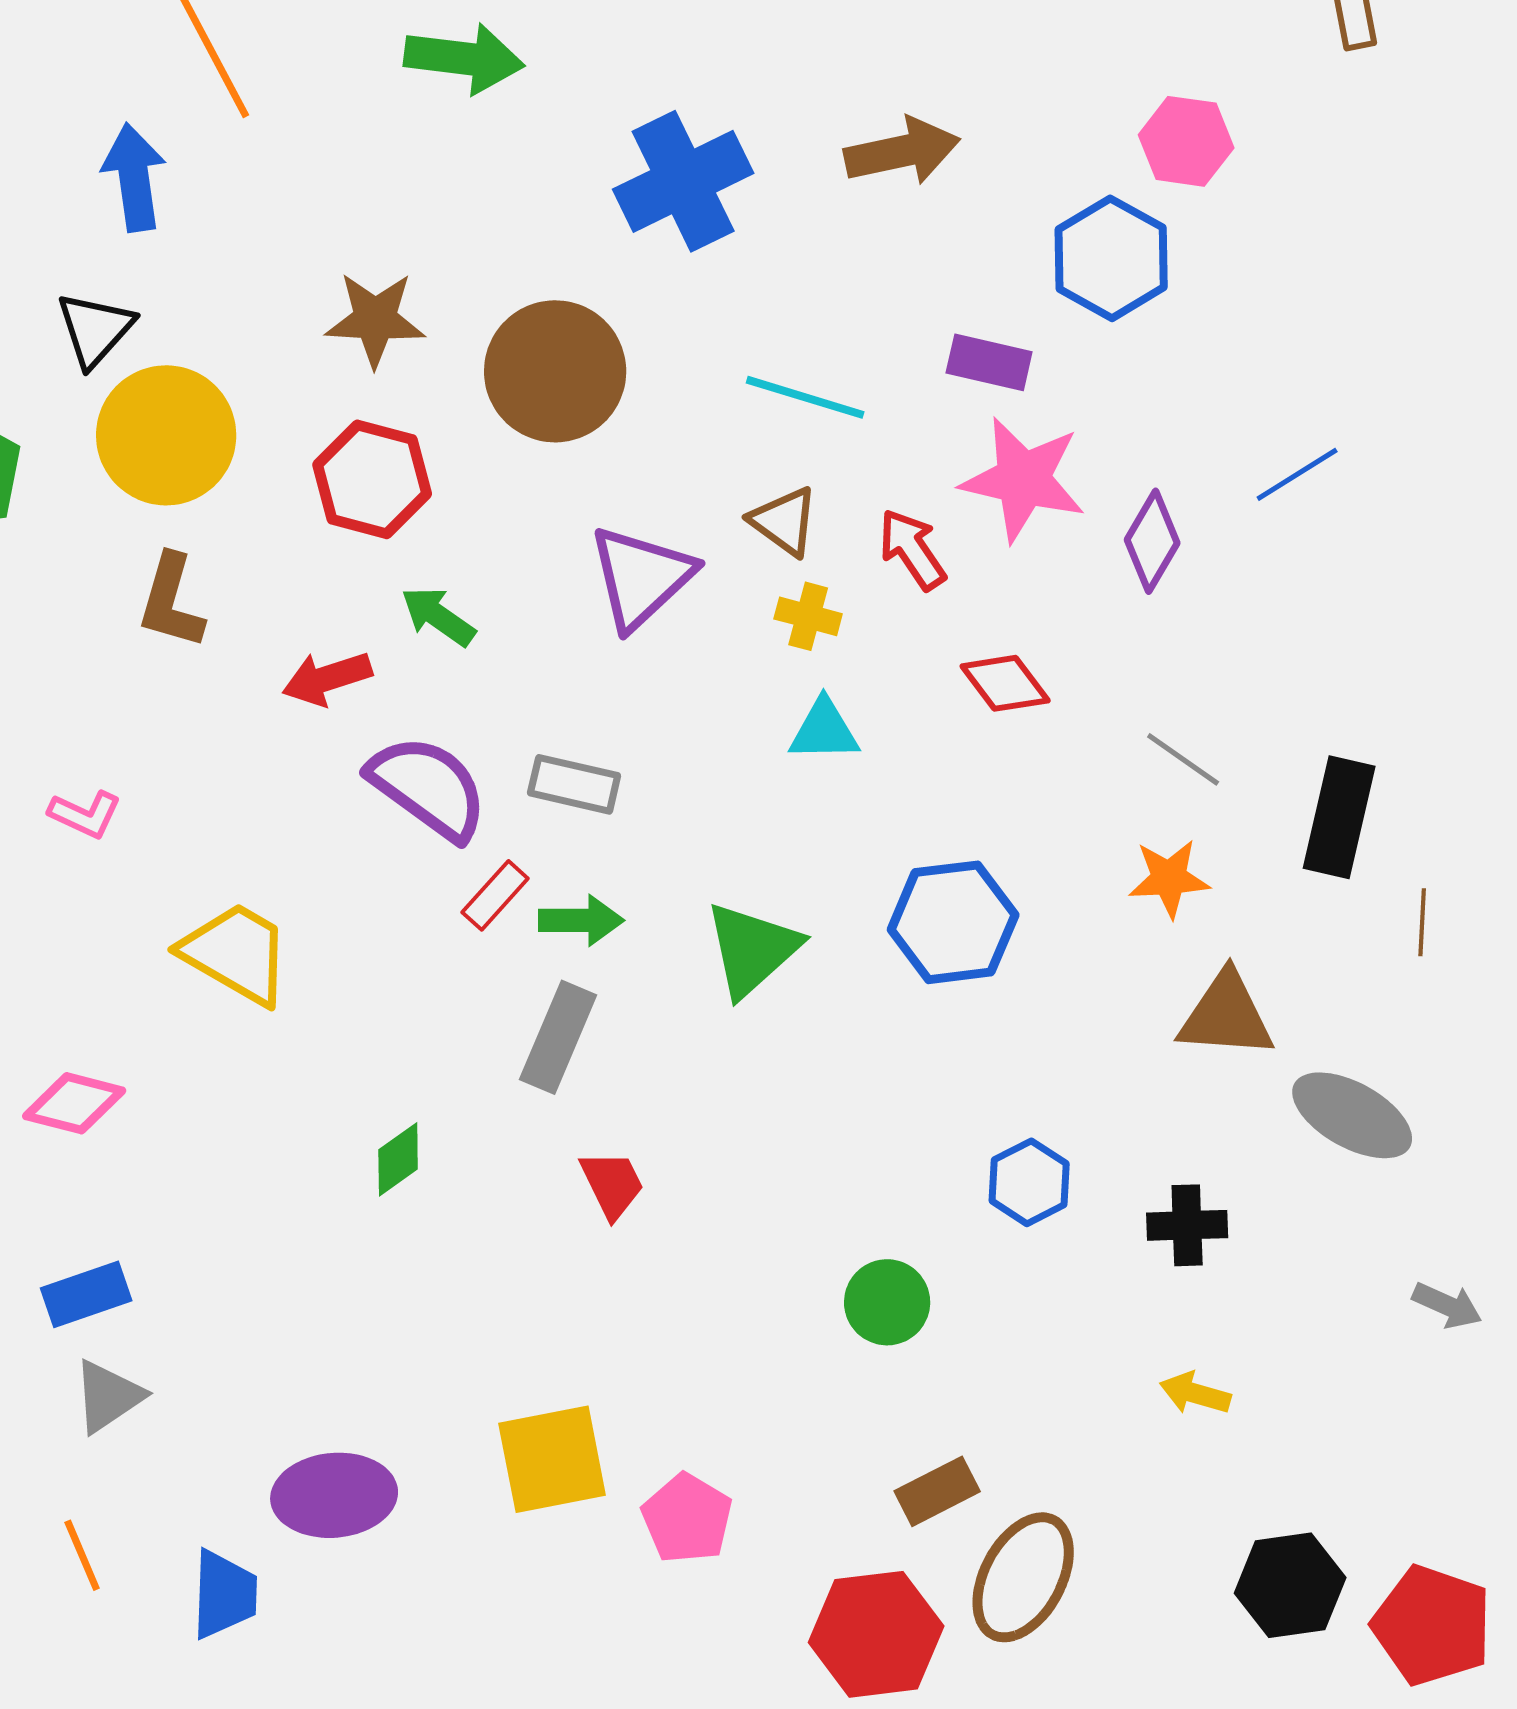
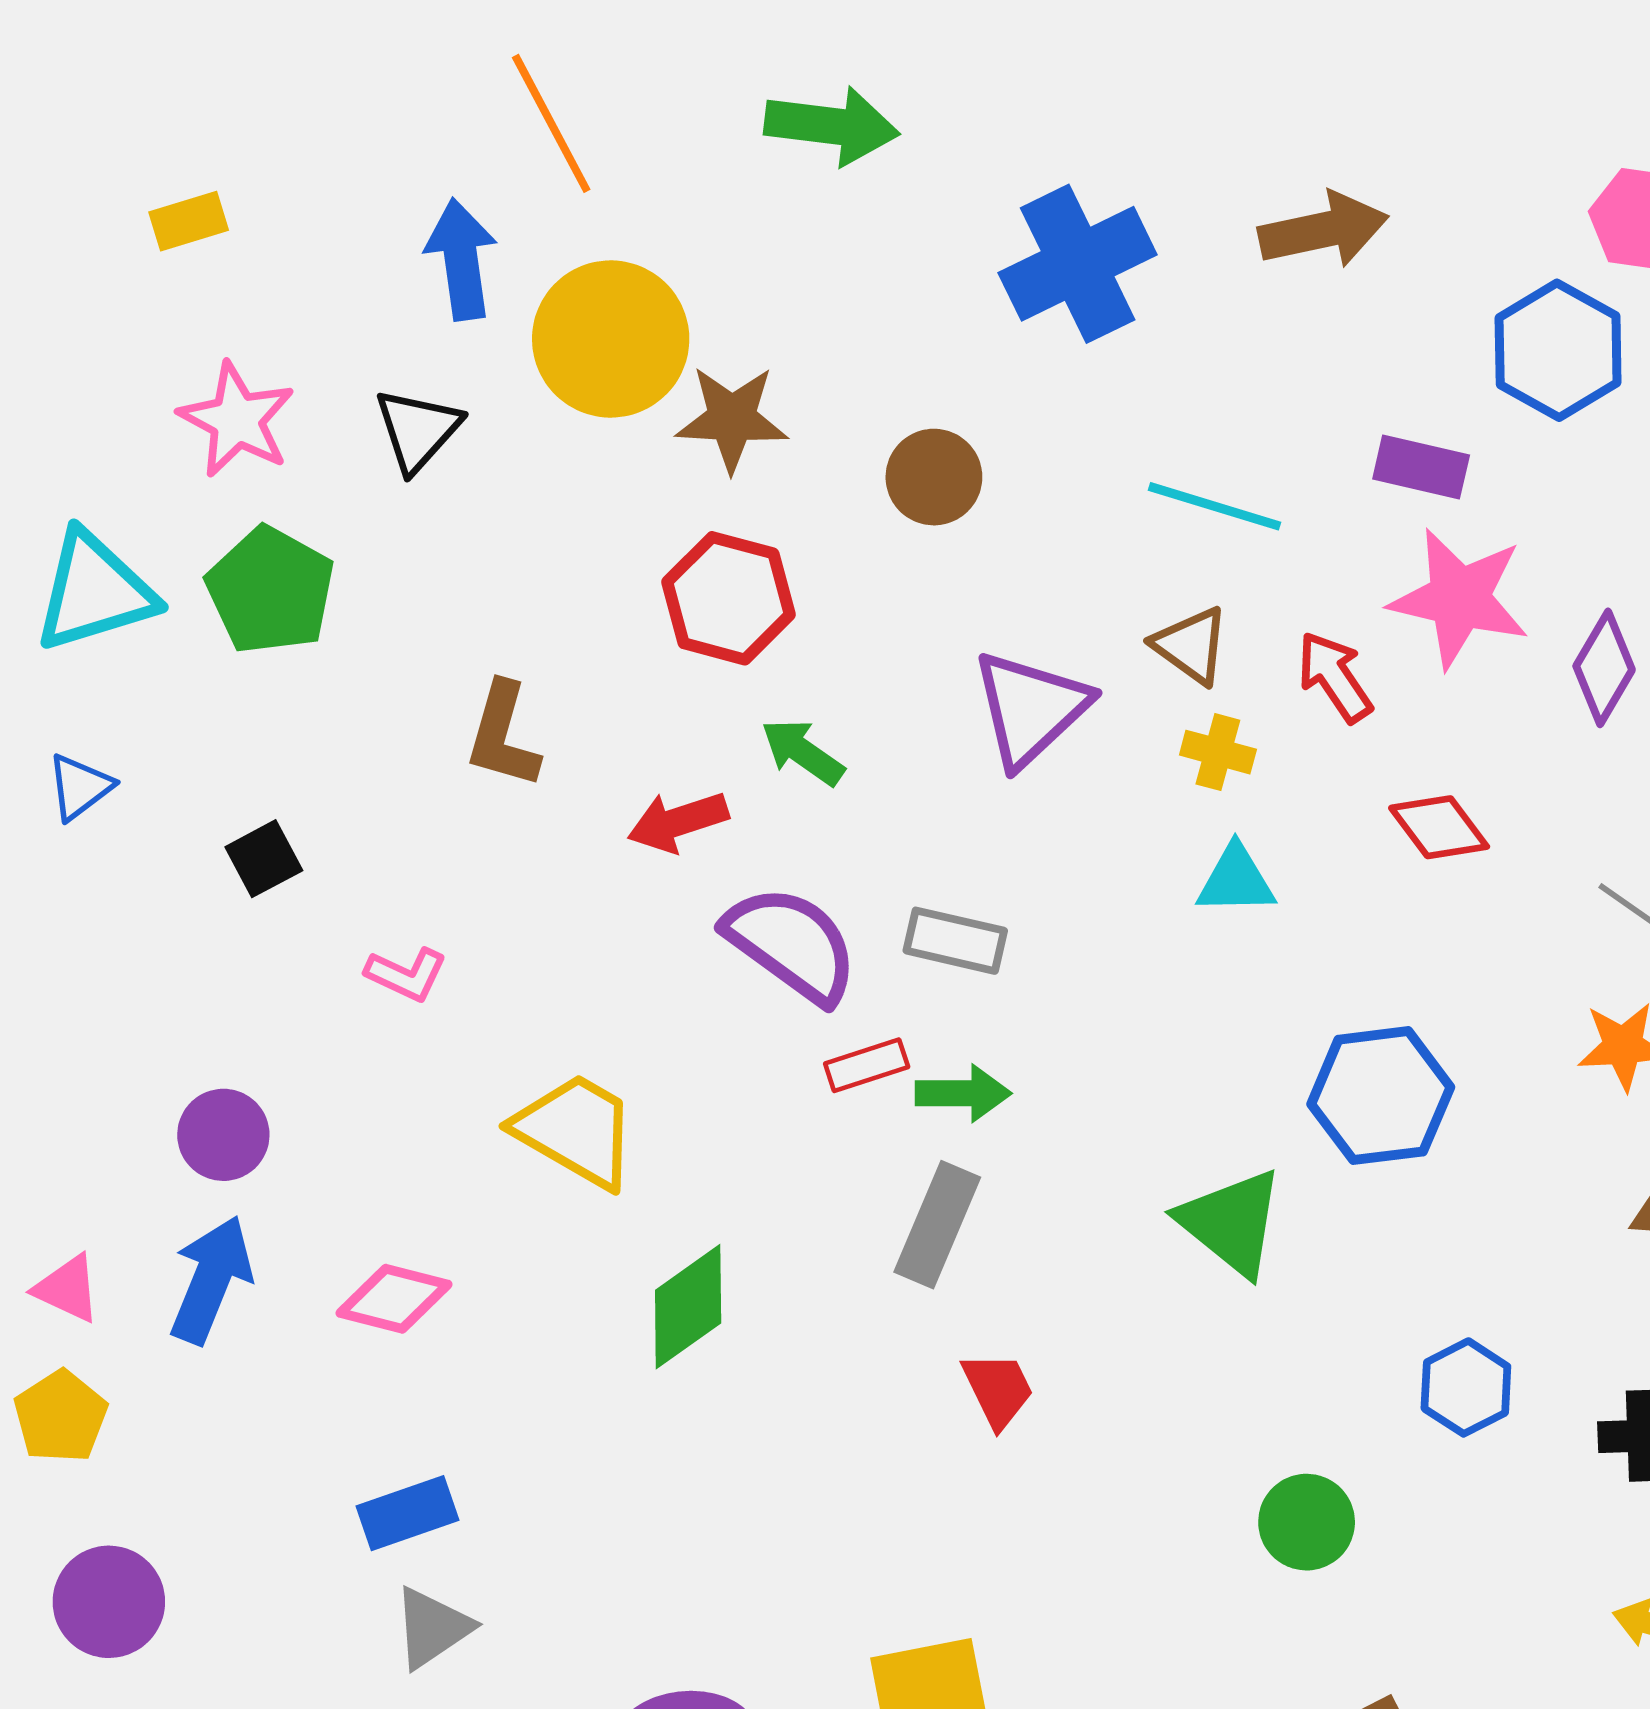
brown circle: (555, 371) -> (934, 477), size x0.6
yellow circle: (166, 435) -> (611, 339), moved
red rectangle: (495, 895) -> (867, 1065), turned 30
green triangle: (752, 949) -> (1231, 1222), moved, turned -39
green diamond: (398, 1159) -> (688, 1307), moved, size x1.5

